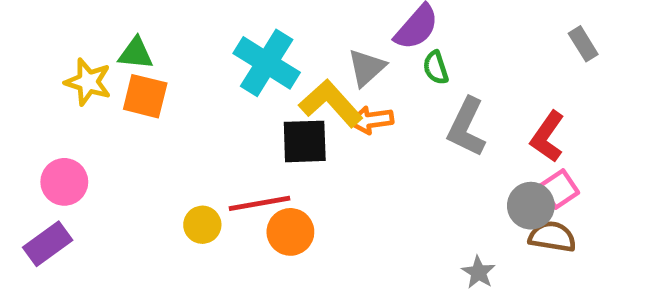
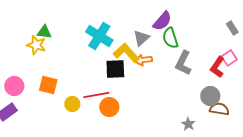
green semicircle: (436, 68) -> (170, 38), size x1.5
yellow star: (88, 82) -> (36, 45), moved
orange square: (145, 96) -> (48, 85), moved
pink square: (559, 189) -> (229, 58), moved

